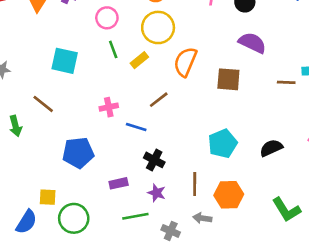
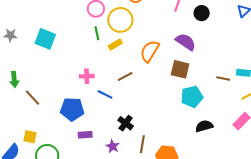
yellow circle: (158, 27) -> (120, 20), moved
purple semicircle: (252, 43) -> (186, 42), moved
cyan square: (65, 61) -> (45, 39), moved
brown line: (43, 104) -> (32, 98), moved
cyan pentagon: (223, 144) -> (192, 97), moved
blue pentagon: (78, 153) -> (72, 109), moved
black cross: (154, 160) -> (126, 123), moved

